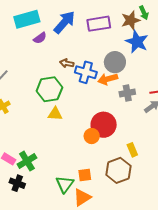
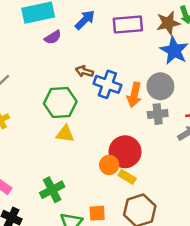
blue arrow: (64, 22) -> (85, 20), size x0.7
gray circle: (115, 62) -> (160, 86), moved
orange arrow: (108, 79) -> (134, 95), turned -66
yellow rectangle: (132, 150) -> (127, 177), moved, turned -40
green cross: (27, 161) -> (52, 190), moved

